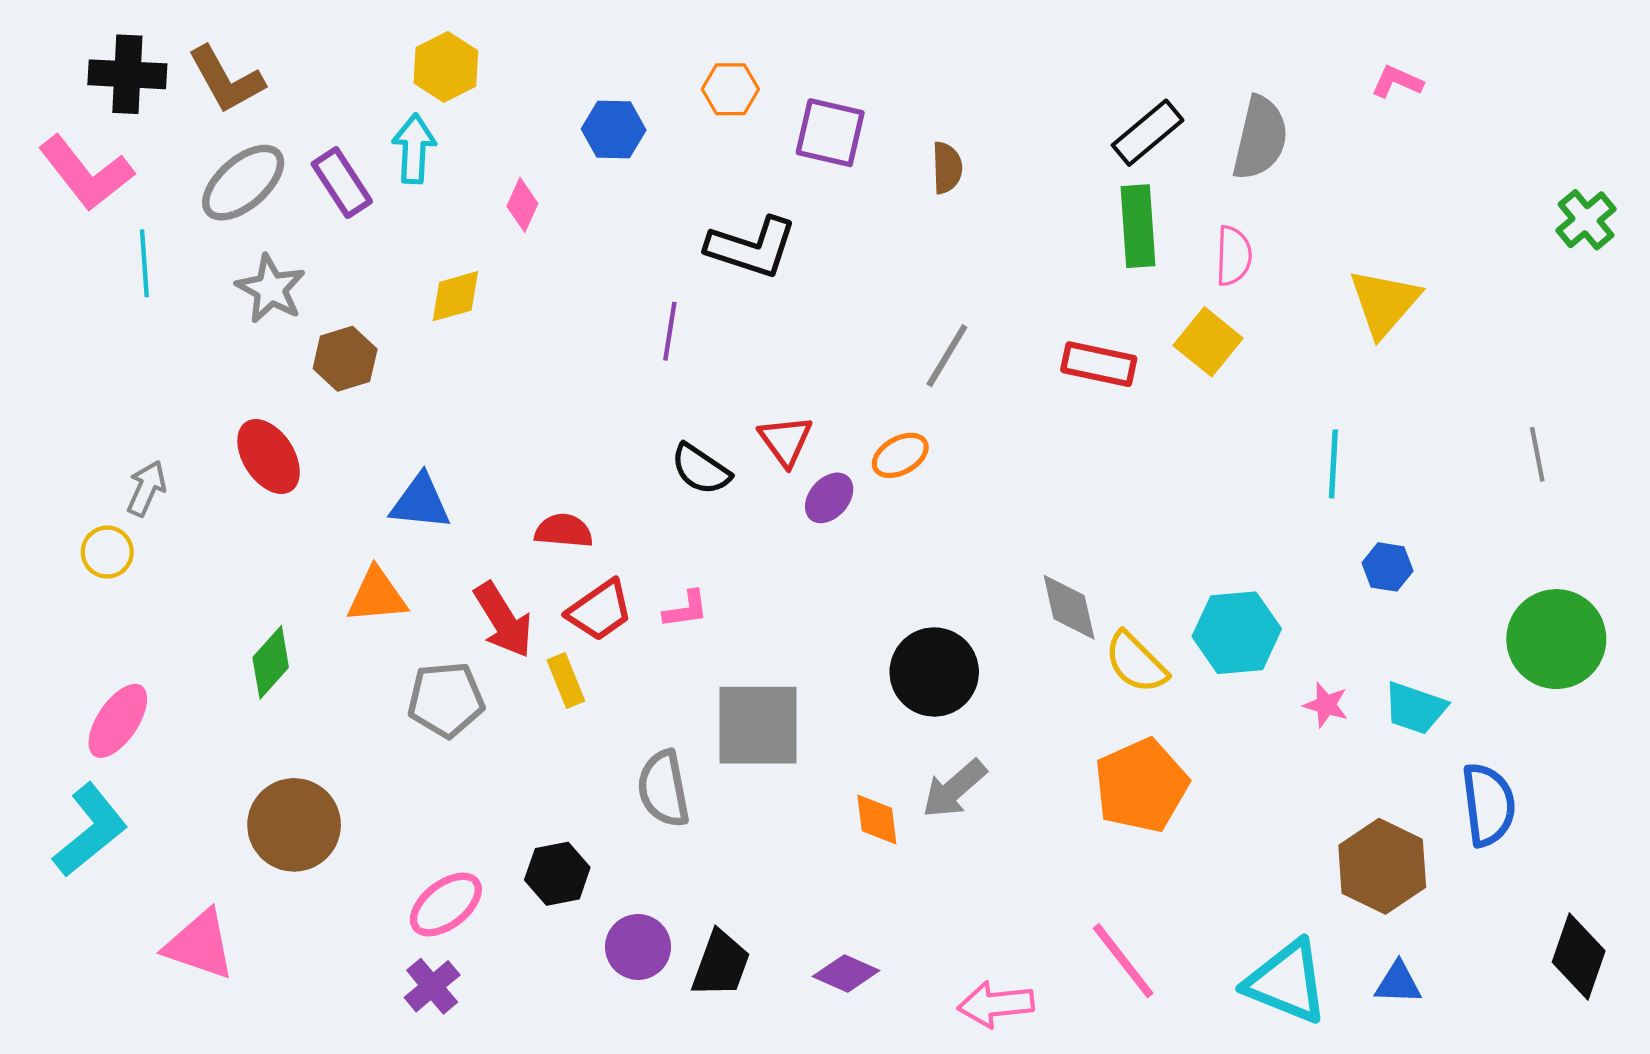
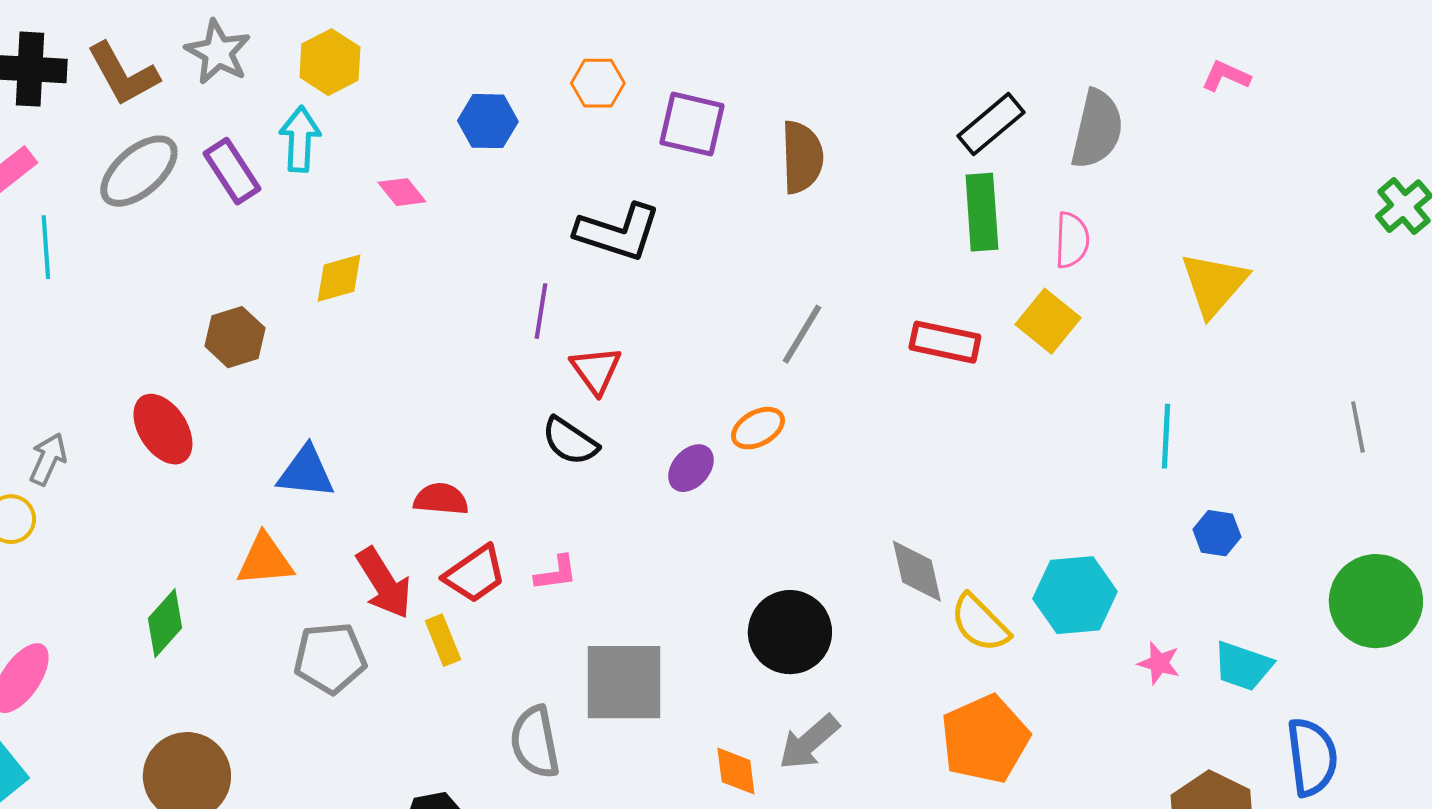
brown semicircle: (947, 168) -> (802, 157), size x1.5
pink diamond: (522, 205) -> (402, 192), turned -63
gray star: (271, 289) -> (218, 52), moved
red triangle: (786, 441) -> (596, 370), moved

